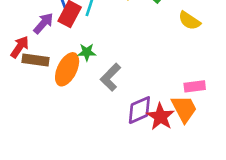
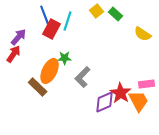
purple arrow: (43, 23) -> (19, 37), moved
brown rectangle: (36, 60) -> (38, 87), moved, turned 36
red star: (160, 117) -> (121, 93), moved

